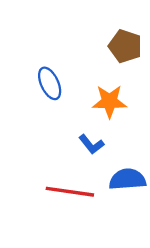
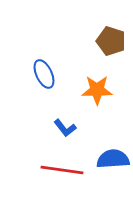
blue L-shape: (91, 144) -> (65, 128), moved

